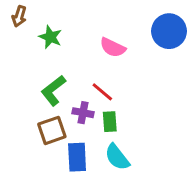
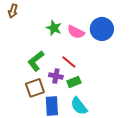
blue circle: (169, 31) -> (102, 29), moved
green star: (50, 37) -> (54, 28), moved
green rectangle: (110, 122) -> (74, 82), turned 72

